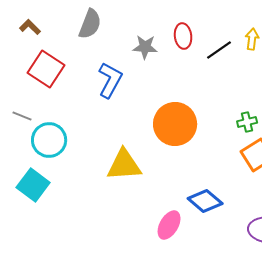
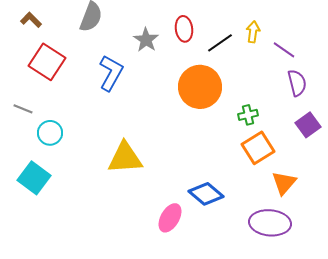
gray star: (145, 47) -> (146, 40), turned 30
orange circle: (175, 124) -> (200, 87), moved
cyan circle: (49, 140) -> (50, 133), size x0.7

